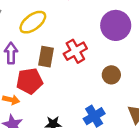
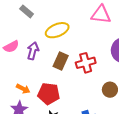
red pentagon: (29, 81) -> (49, 94), moved

